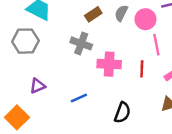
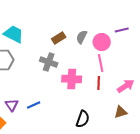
pink line: (156, 45) -> (101, 63), moved
purple triangle: (38, 86) -> (12, 105), moved, turned -40
blue line: (79, 98) -> (34, 105), moved

